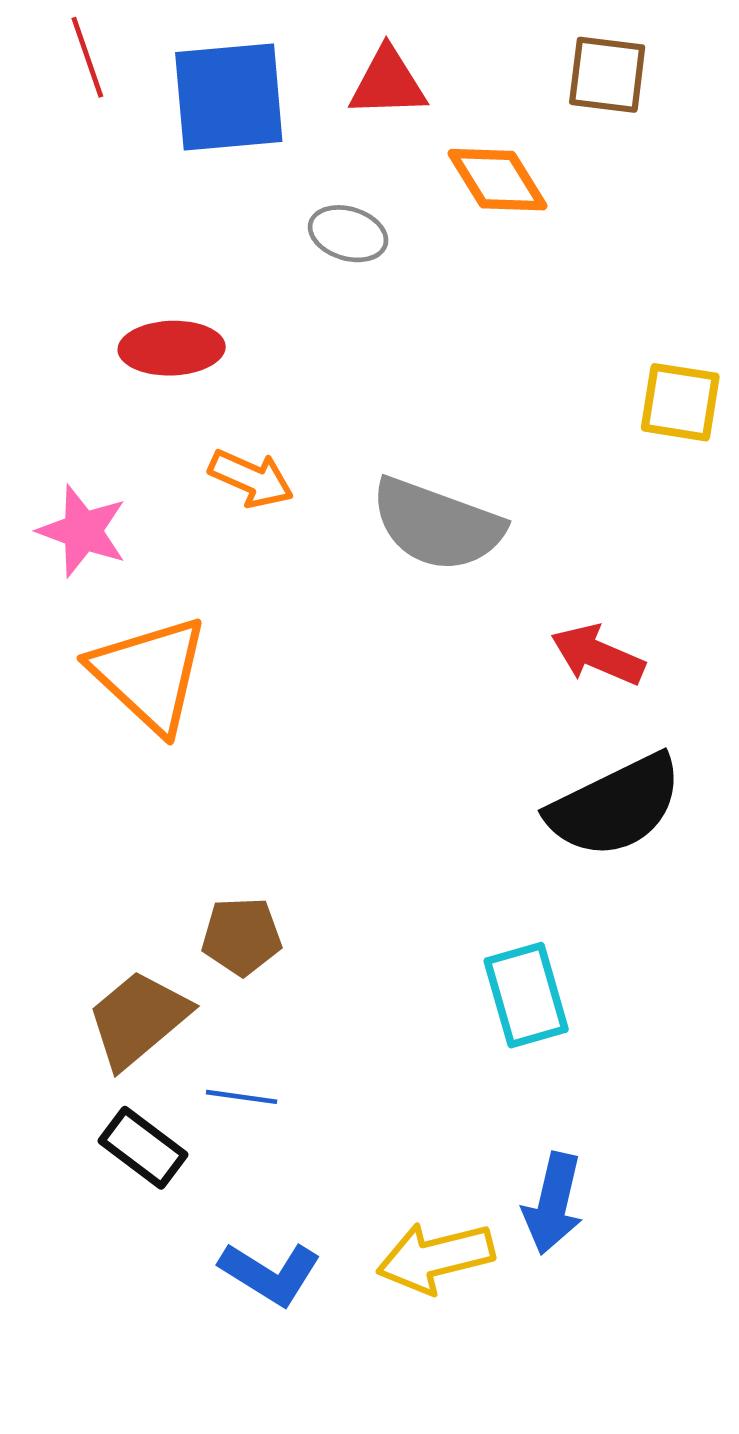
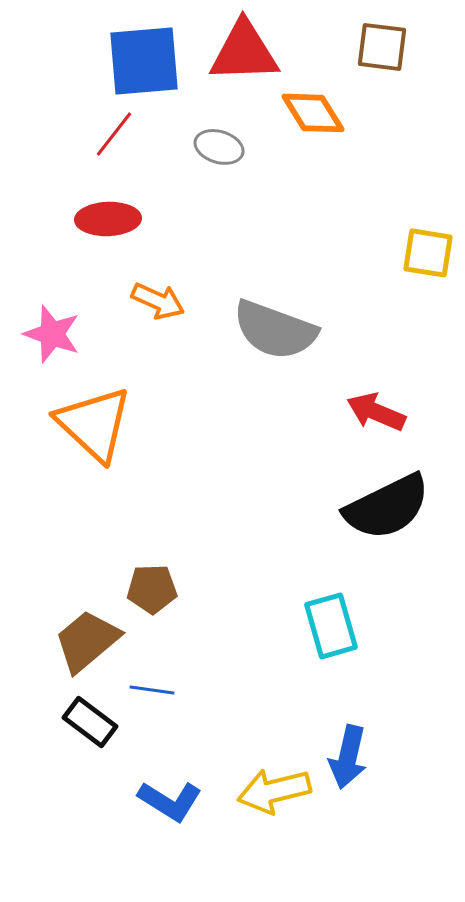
red line: (87, 57) -> (114, 134), moved, turned 57
red triangle: (388, 83) -> (244, 52), size x1.4

